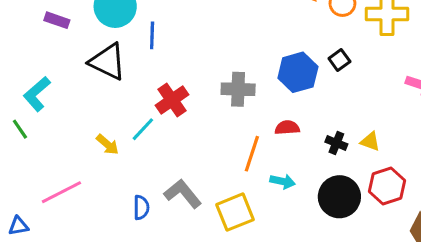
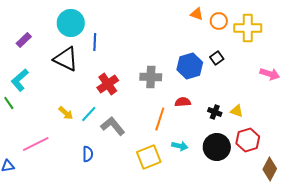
purple rectangle: (57, 20) -> (24, 40), moved, turned -63
cyan line: (143, 129) -> (89, 114), moved
cyan arrow: (283, 181) -> (180, 146), moved
gray L-shape: (183, 194) -> (113, 126), moved

